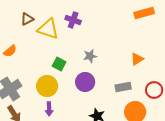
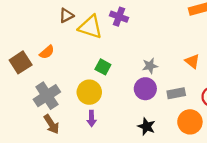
gray star: (90, 56) -> (150, 66), moved
orange triangle: (137, 59) -> (192, 61), turned -48
purple circle: (85, 82) -> (145, 89), moved

